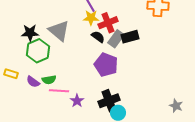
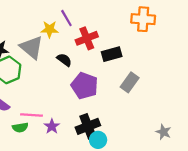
yellow star: (91, 18) -> (50, 29), moved
black semicircle: (98, 37) -> (64, 60), moved
gray rectangle: (116, 39) -> (130, 82), moved
green semicircle: (49, 80) -> (20, 127), moved

